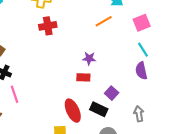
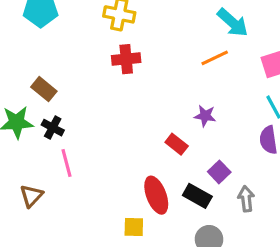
purple star: (89, 58) -> (205, 116), moved
red rectangle: (83, 77) -> (177, 144), turned 32
gray arrow: (139, 114) -> (246, 199), moved

